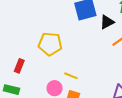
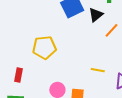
yellow line: (71, 76) -> (98, 70), moved

